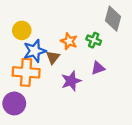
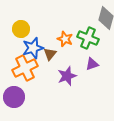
green cross: (94, 40) -> (88, 38), size x1.5
orange cross: (26, 72) -> (25, 68), turned -30

